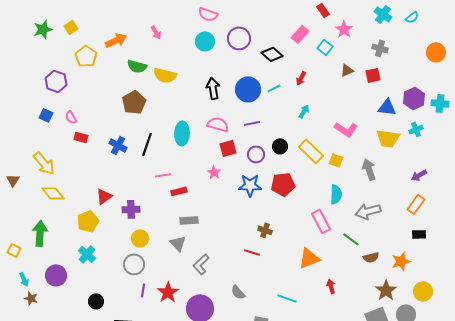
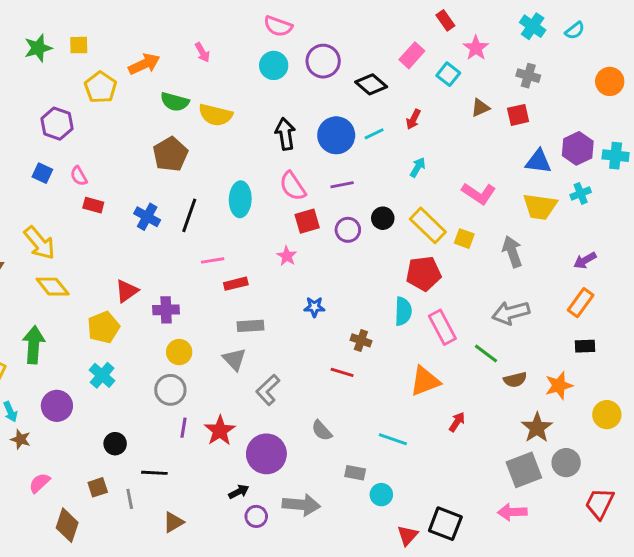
yellow square: (71, 27) -> (79, 45), turned 32
pink semicircle: (218, 124) -> (293, 186), turned -140
red pentagon: (283, 184) -> (424, 273), moved
blue star: (250, 185) -> (314, 307), moved, size x0.6
cyan semicircle: (336, 194) -> (403, 311), moved
red arrow: (331, 286) -> (457, 422), turned 48
yellow circle: (423, 291) -> (607, 415), moved

